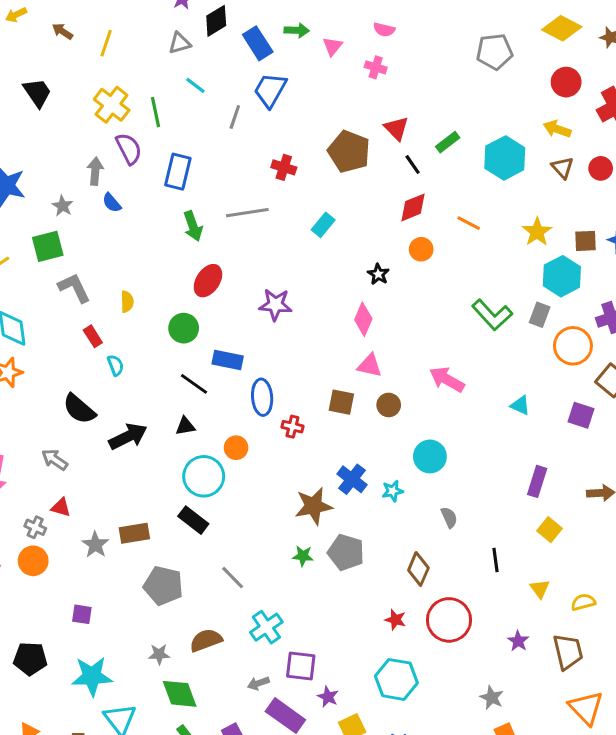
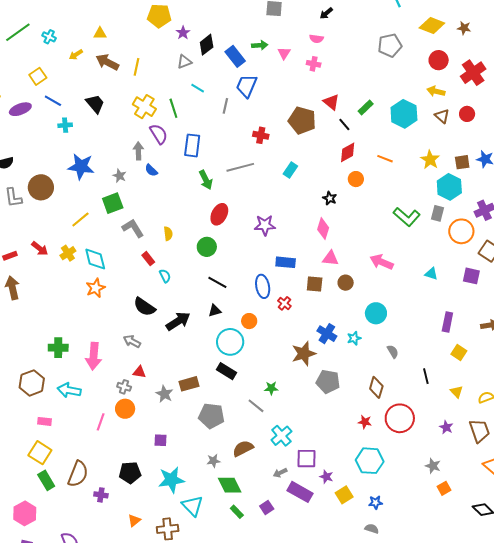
brown arrow: (62, 31) -> (107, 62), size x1.6
blue rectangle: (228, 360) -> (286, 262), moved
red cross: (292, 427) -> (284, 303), turned 32
green star: (303, 556) -> (271, 388), moved

